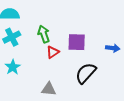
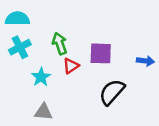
cyan star: (13, 67) -> (41, 77), moved
gray triangle: (49, 89) -> (44, 112), moved

